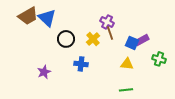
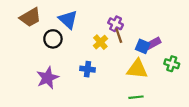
blue triangle: (47, 18) -> (68, 19), moved
black circle: (66, 39) -> (53, 39), moved
yellow triangle: (127, 64) -> (137, 69), size x1.5
purple star: (44, 72) -> (48, 78), size x1.5

